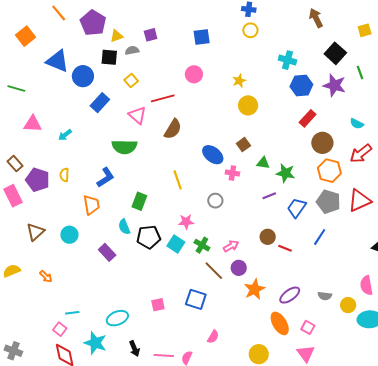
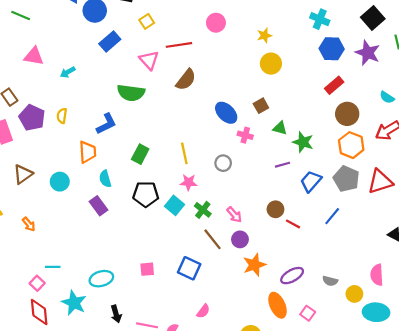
yellow line: (178, 180) -> (184, 153), moved
cyan semicircle: (124, 227) -> (105, 179), moved
pink arrow: (231, 246) -> (234, 215), turned 70

